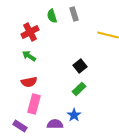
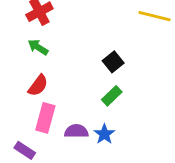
red semicircle: (29, 82) -> (38, 85), turned -42
purple semicircle: (55, 124) -> (76, 131), moved

